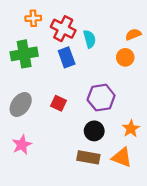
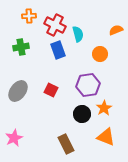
green cross: (24, 54) -> (21, 47), size x0.7
orange circle: (125, 57) -> (100, 54), moved
orange star: (131, 129) -> (104, 108), moved
pink star: (22, 145) -> (14, 138), moved
brown rectangle: (88, 157) -> (66, 144), moved, turned 54

